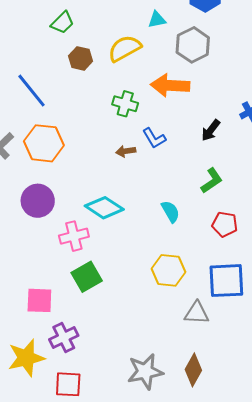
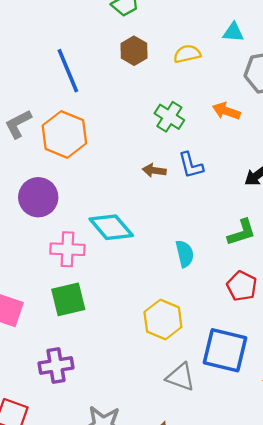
yellow semicircle: (125, 48) -> (187, 54), size x0.7
orange arrow: (170, 85) -> (226, 111), size x0.6
purple cross: (64, 337) -> (56, 365), moved

